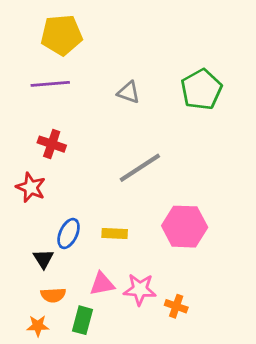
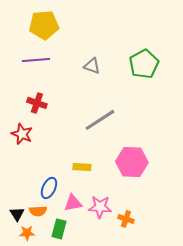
blue ellipse: (69, 234) -> (49, 188), moved
black triangle: (43, 259) -> (17, 214), moved

